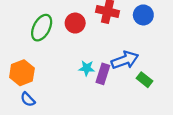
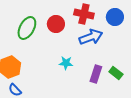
blue arrow: (125, 60) -> (91, 37), moved
purple rectangle: (103, 74) -> (96, 74), moved

